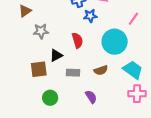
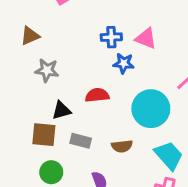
red semicircle: (77, 40) -> (97, 95), turned -91
brown square: (39, 69) -> (44, 135), moved
green circle: (50, 98) -> (51, 172), moved

